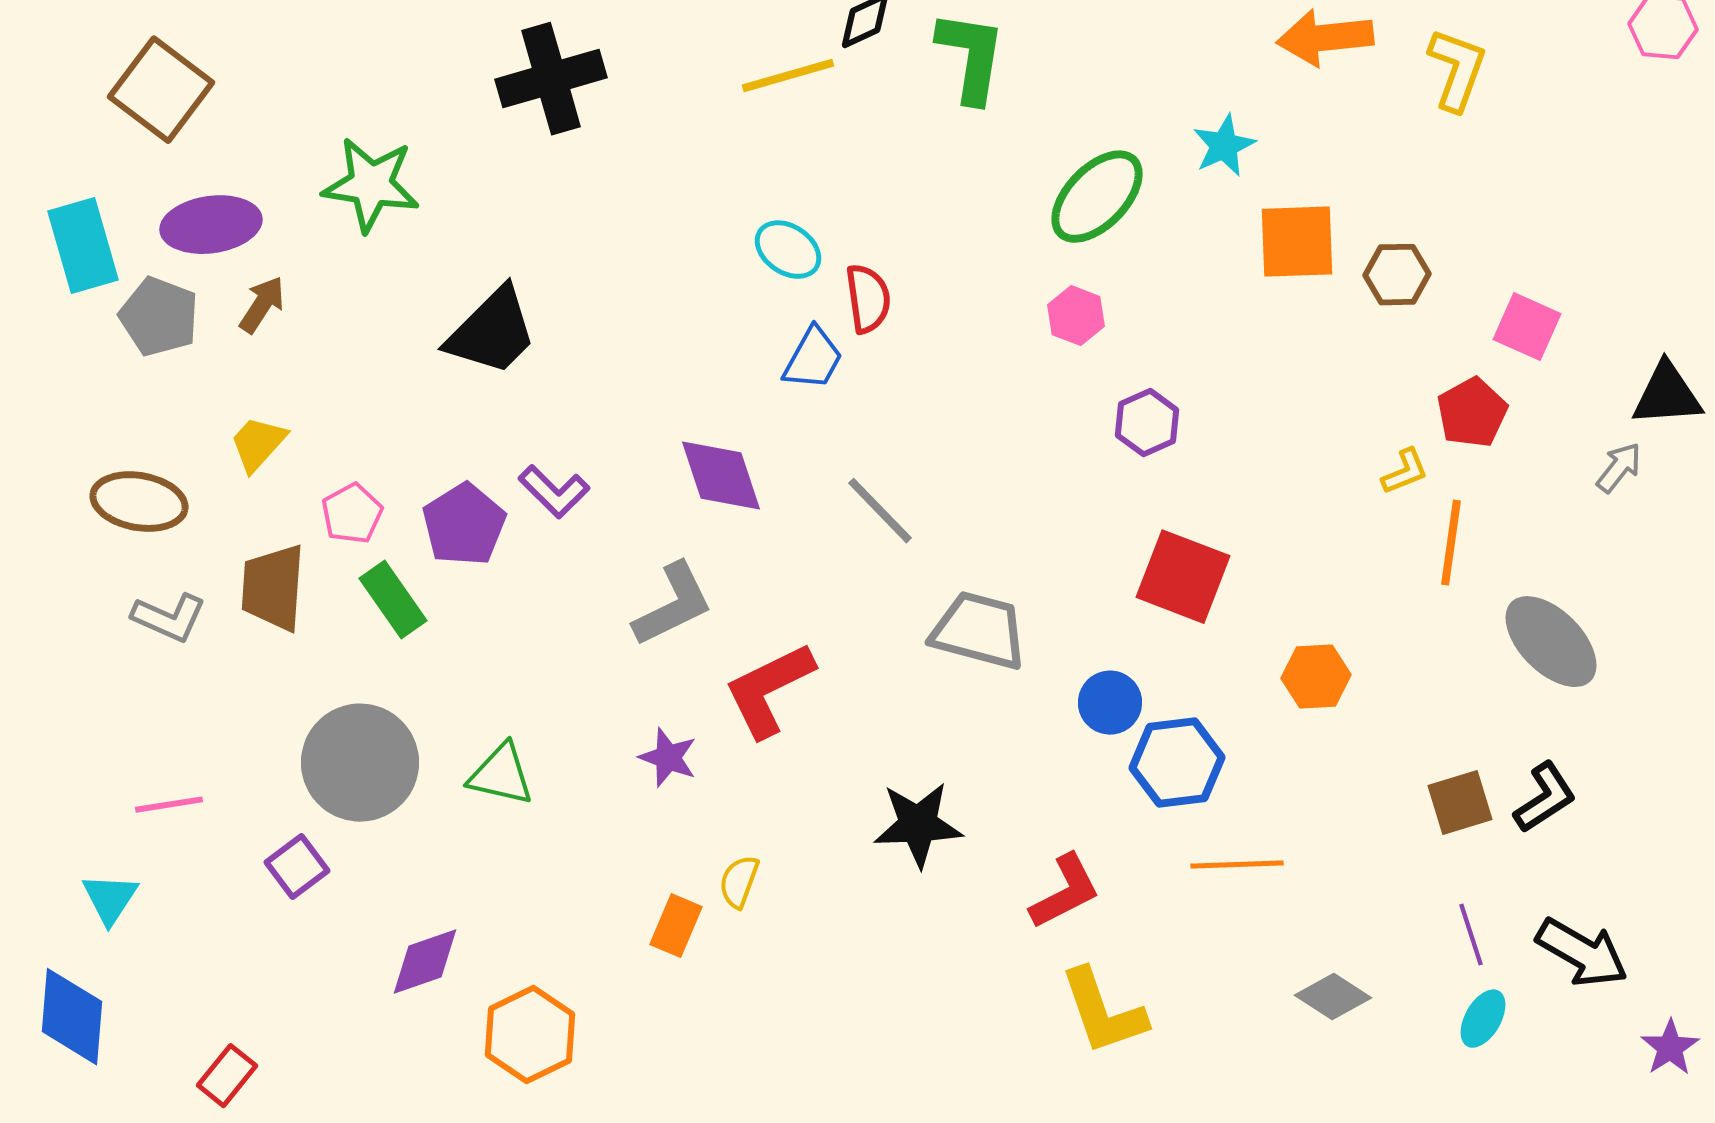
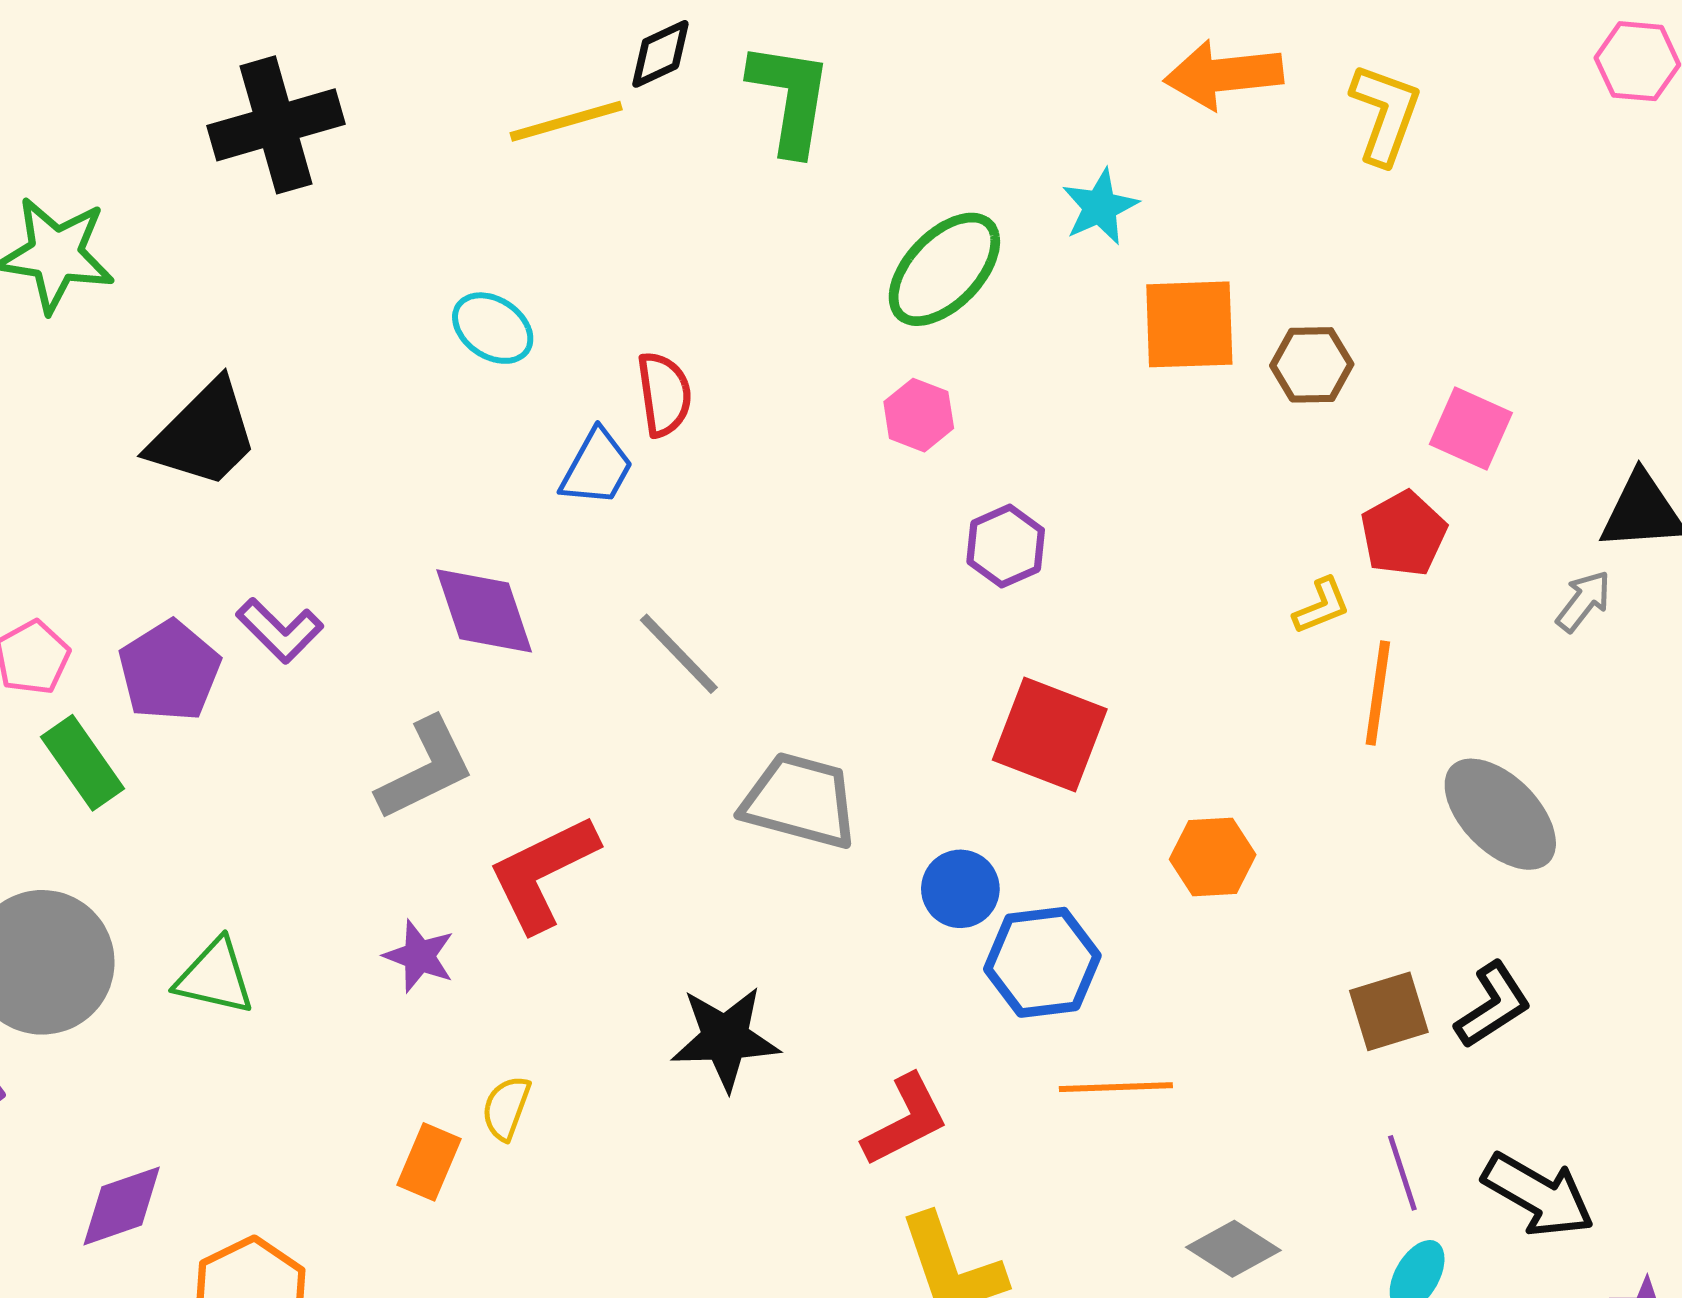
cyan ellipse: (788, 250) -> (493, 328), moved

